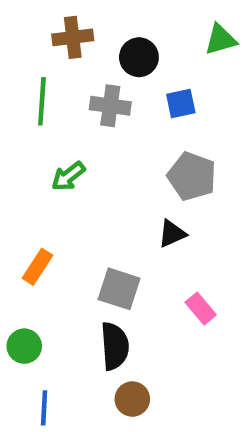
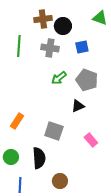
brown cross: (73, 37) -> (43, 19), moved
green triangle: (221, 40) -> (100, 18), turned 35
green arrow: (68, 176) -> (59, 78), moved
black semicircle: (115, 346) -> (39, 158), moved

